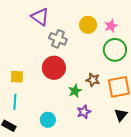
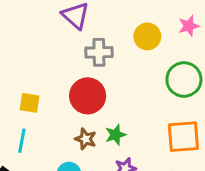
pink star: (111, 26) -> (189, 26), moved
gray cross: (58, 39) -> (99, 52), turned -30
brown star: (93, 80) -> (86, 139), moved

